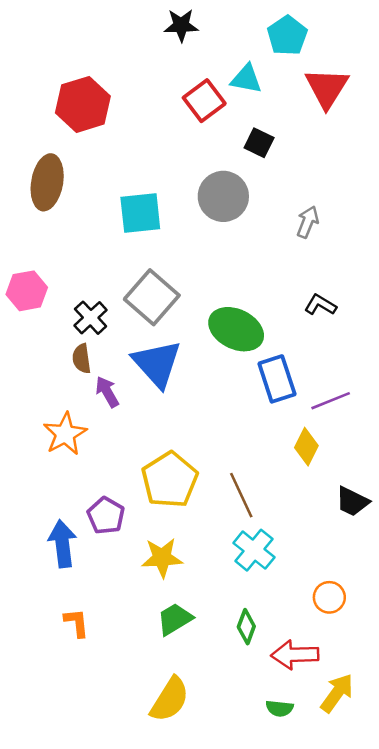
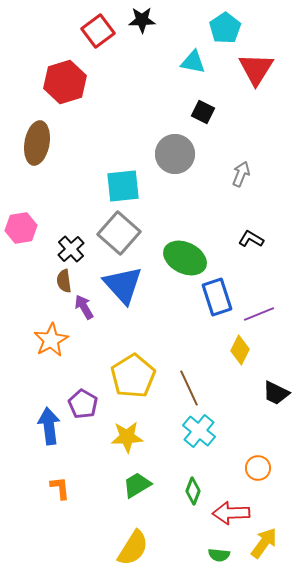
red square: (204, 101) -> (98, 31), moved
cyan square: (140, 213) -> (123, 186), moved

